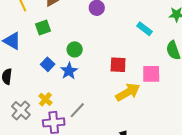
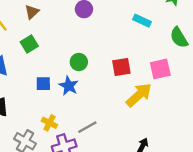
green circle: (75, 49) -> (79, 62), moved
blue square: (48, 64) -> (43, 84), turned -32
gray line: (77, 110) -> (87, 127), turned 30

